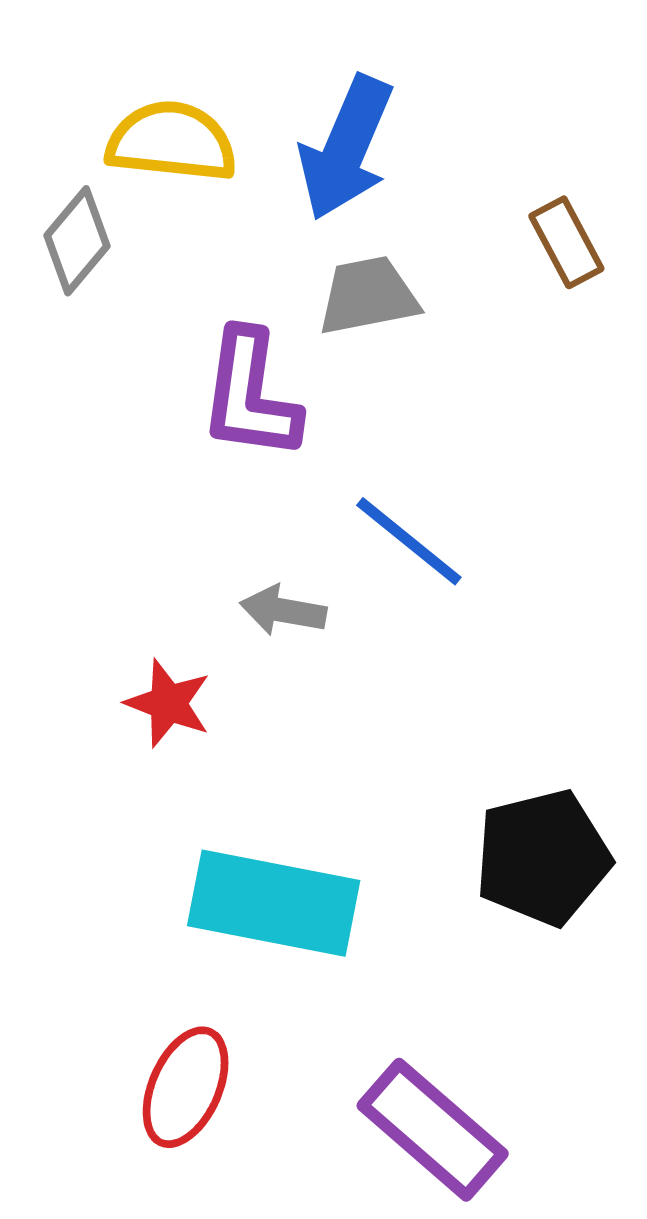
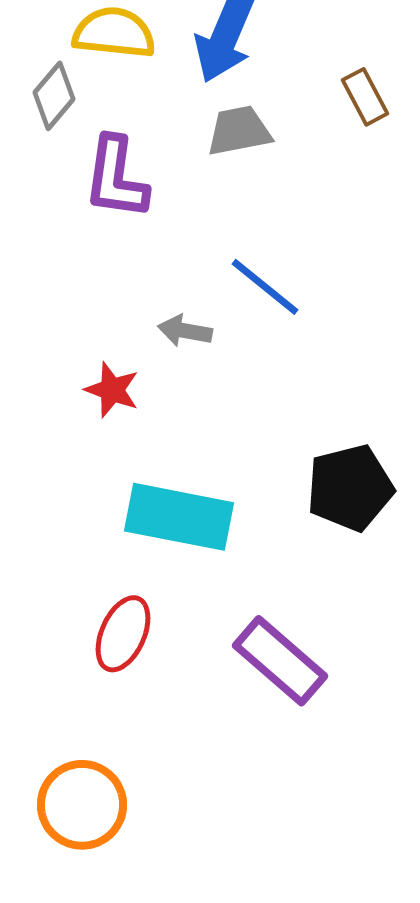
purple L-shape: (250, 395) -> (116, 178), moved

